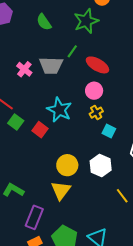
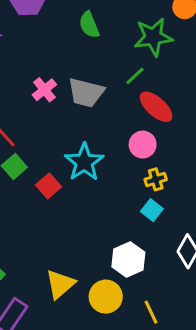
green line: (72, 51) -> (135, 76), moved
yellow cross: (96, 113) -> (156, 179), moved
yellow circle: (67, 165) -> (106, 297), moved

